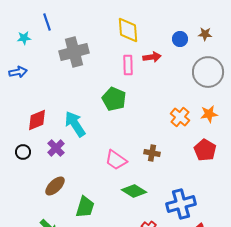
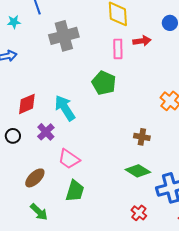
pink trapezoid: (116, 160) -> (69, 159), moved
brown ellipse: (55, 186) -> (35, 178), moved
green diamond: (134, 191) -> (138, 171), moved

